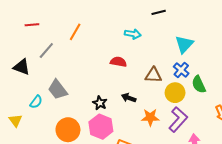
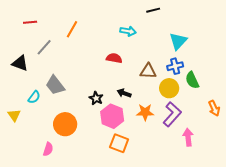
blue cross: (181, 70) -> (175, 66), turned 35
pink hexagon: (101, 127) -> (112, 116), moved

